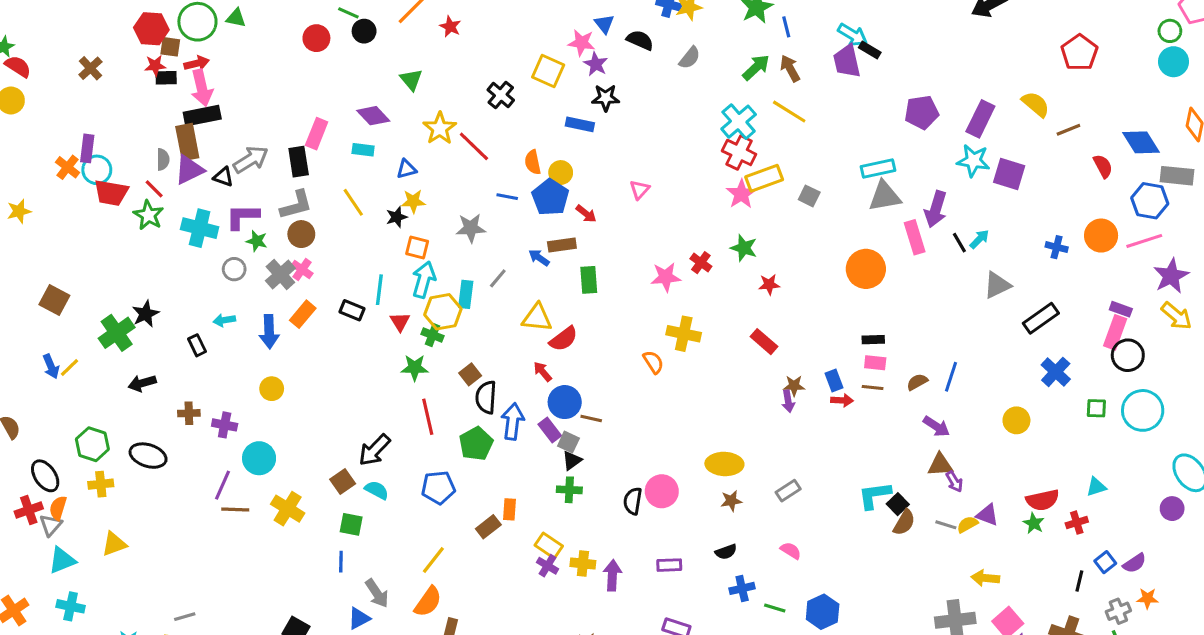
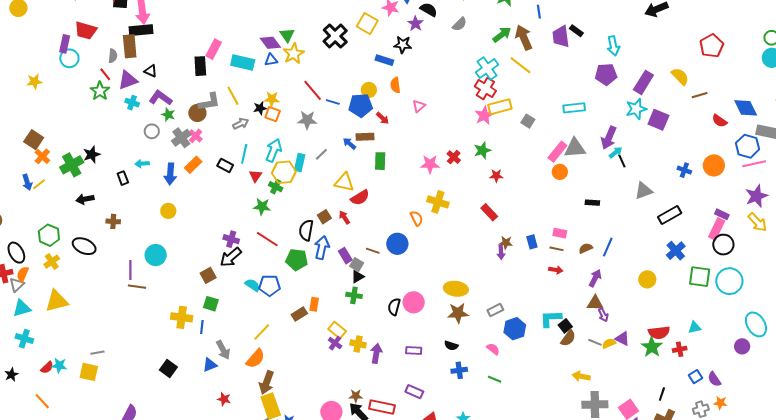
blue line: (786, 27) -> (539, 12), moved
cyan arrow: (853, 35) -> (613, 46), moved, turned 42
purple star: (596, 64) -> (415, 24), moved
brown arrow: (790, 68) -> (524, 37), size x1.4
green triangle: (411, 80) -> (287, 35), moved
black cross: (501, 95) -> (335, 36), size x1.4
purple diamond: (373, 116) -> (270, 43), moved
red line: (474, 146) -> (313, 90), moved
cyan rectangle: (363, 150) -> (243, 63), size x1.6
gray arrow: (251, 159) -> (241, 124), moved, size x0.7
cyan star: (973, 161) -> (636, 109), turned -30
orange semicircle: (533, 162) -> (395, 85), moved
red semicircle: (1103, 166) -> (720, 121), turned 147
orange cross: (68, 167) -> (42, 156), moved
blue triangle: (407, 169) -> (271, 60), moved
purple triangle: (189, 170) -> (128, 80), moved
red trapezoid: (111, 193) -> (86, 31), moved
gray triangle: (885, 196) -> (575, 148), moved
blue pentagon: (550, 197) -> (361, 105), turned 30
gray L-shape: (296, 205) -> (209, 102), moved
yellow star: (19, 211) -> (34, 82), moved
purple L-shape: (242, 217) -> (161, 98), turned 30
cyan cross: (200, 228) -> (132, 103), size x0.6
pink rectangle: (915, 237) -> (557, 152), moved, turned 50
cyan arrow: (979, 239) -> (616, 152), moved
pink line: (1144, 241) -> (754, 164), moved
orange square: (417, 247) -> (273, 114), moved
green star: (744, 248) -> (482, 150), turned 30
orange circle: (866, 269) -> (560, 172), size x0.6
black rectangle: (873, 340) -> (592, 203), moved
brown square: (470, 374) -> (324, 217), moved
red arrow: (842, 400) -> (556, 270), moved
blue circle: (565, 402) -> (397, 244), moved
green square: (1096, 408) -> (700, 277), size x1.6
red line: (428, 417) -> (267, 239), turned -50
purple cross: (225, 425) -> (231, 239), moved
purple arrow: (936, 426) -> (595, 278), turned -102
green pentagon: (476, 444) -> (297, 260), turned 30
yellow cross: (101, 484) -> (52, 262), turned -35
purple line: (223, 485) -> (130, 270), turned -30
cyan semicircle: (377, 490) -> (252, 285), moved
brown star: (731, 501) -> (458, 313), size x1.5
yellow cross: (288, 509) -> (182, 317), moved, turned -30
green star: (1034, 523) -> (652, 347), size x1.5
yellow triangle: (114, 544) -> (57, 301), size x1.4
black semicircle: (726, 552) -> (451, 346), turned 32
purple semicircle: (1135, 563) -> (714, 379), turned 84
yellow arrow: (985, 578) -> (581, 376), moved
black line: (1079, 581) -> (662, 394), moved
green line: (775, 608) -> (495, 379), moved
blue hexagon: (823, 612) -> (515, 329), moved

